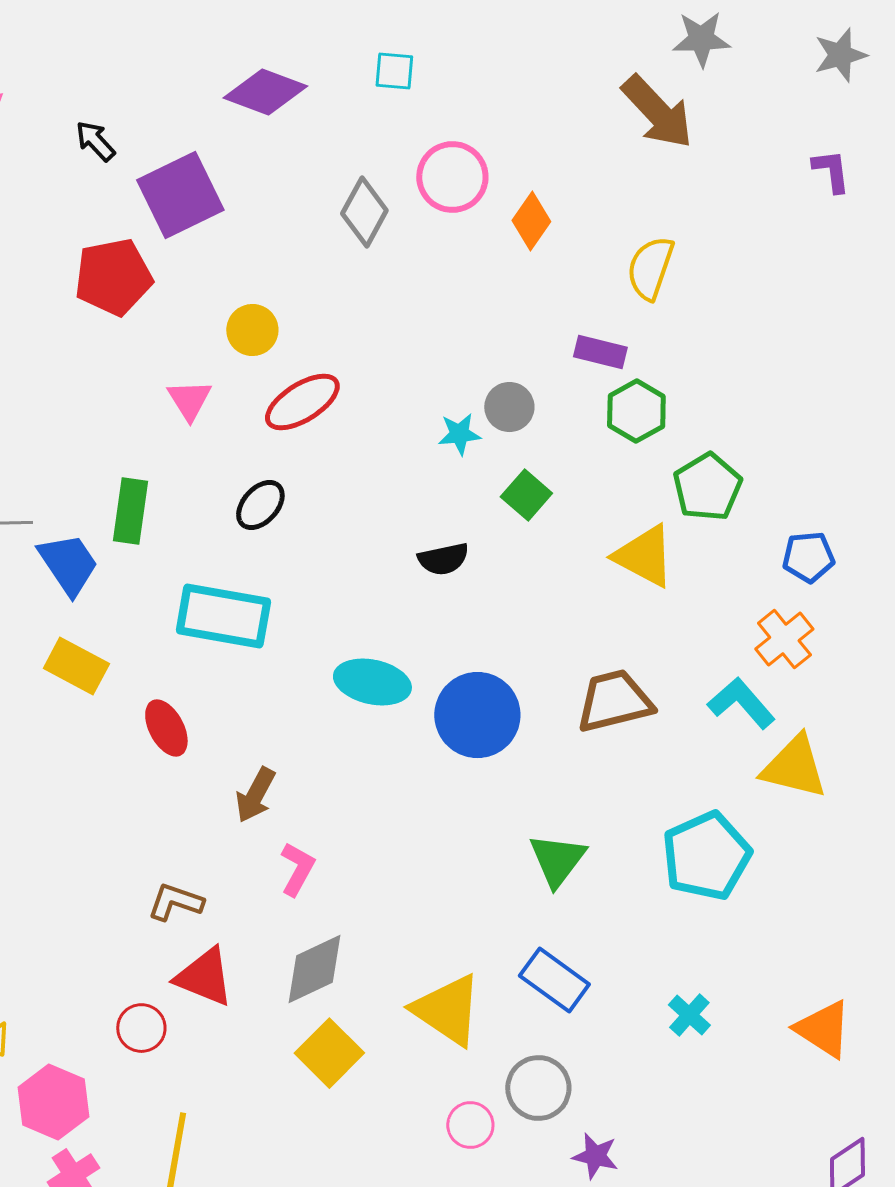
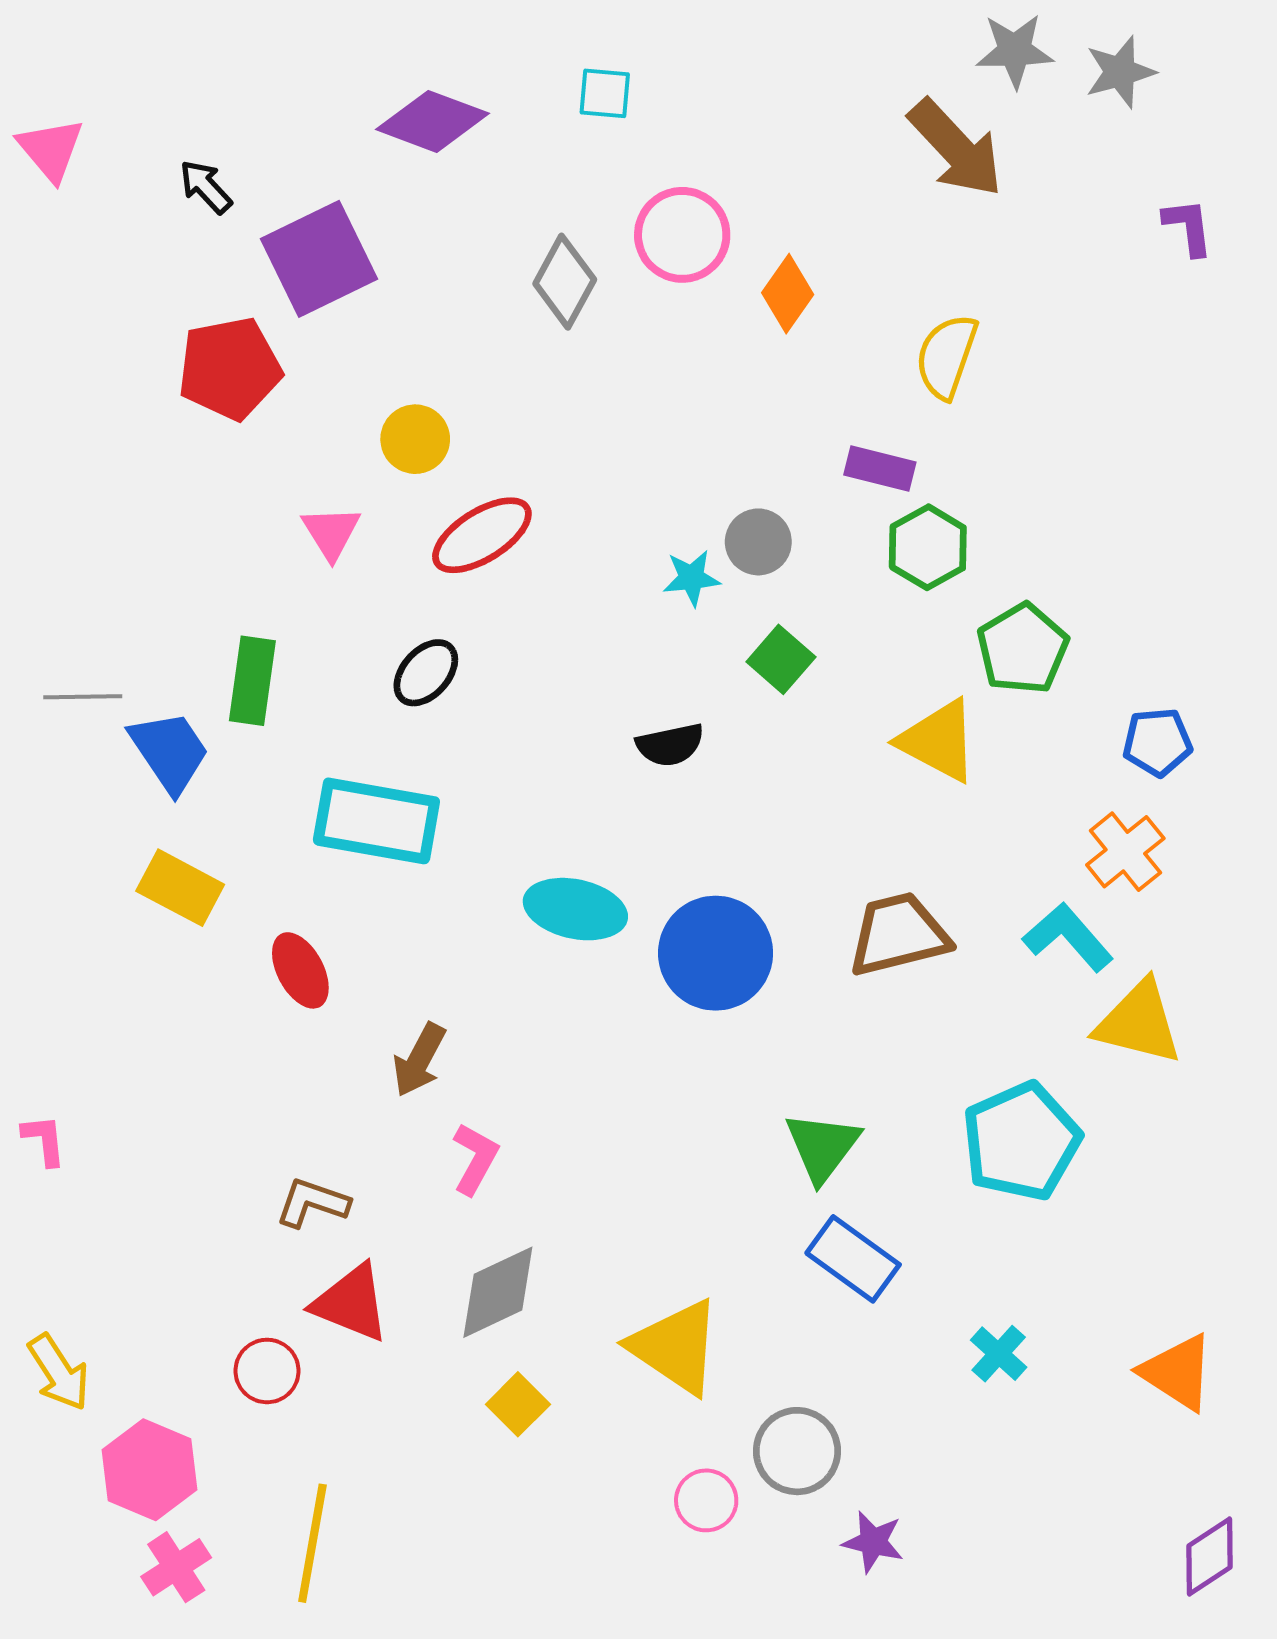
gray star: (840, 55) -> (1120, 72), moved
blue rectangle: (554, 980) -> (853, 1259), moved
yellow square: (329, 1053) -> (518, 1404), size x0.7

